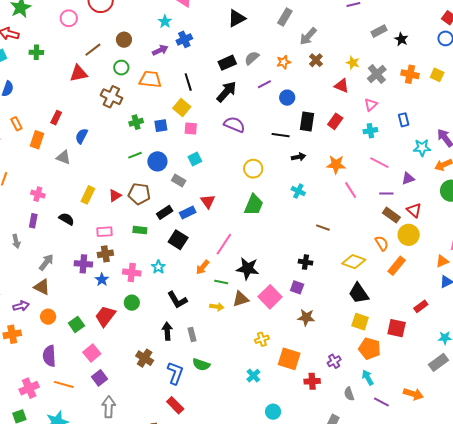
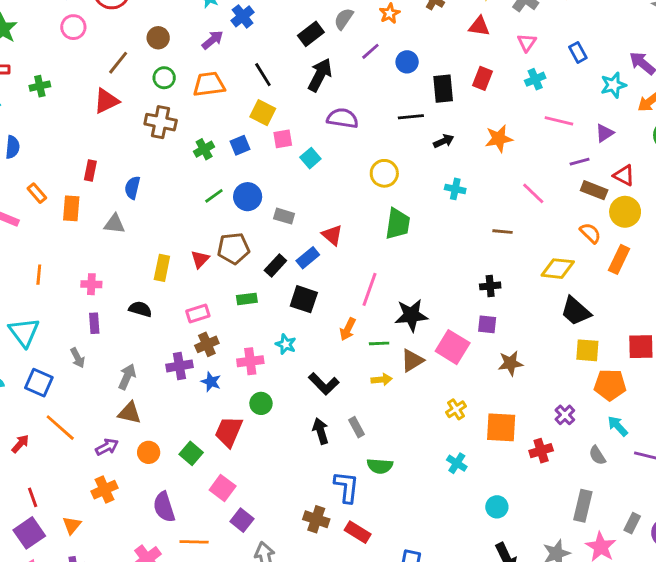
cyan square: (195, 159) -> (310, 158), moved
pink line: (351, 190) -> (533, 193), moved
brown cross: (145, 358) -> (316, 519), moved

